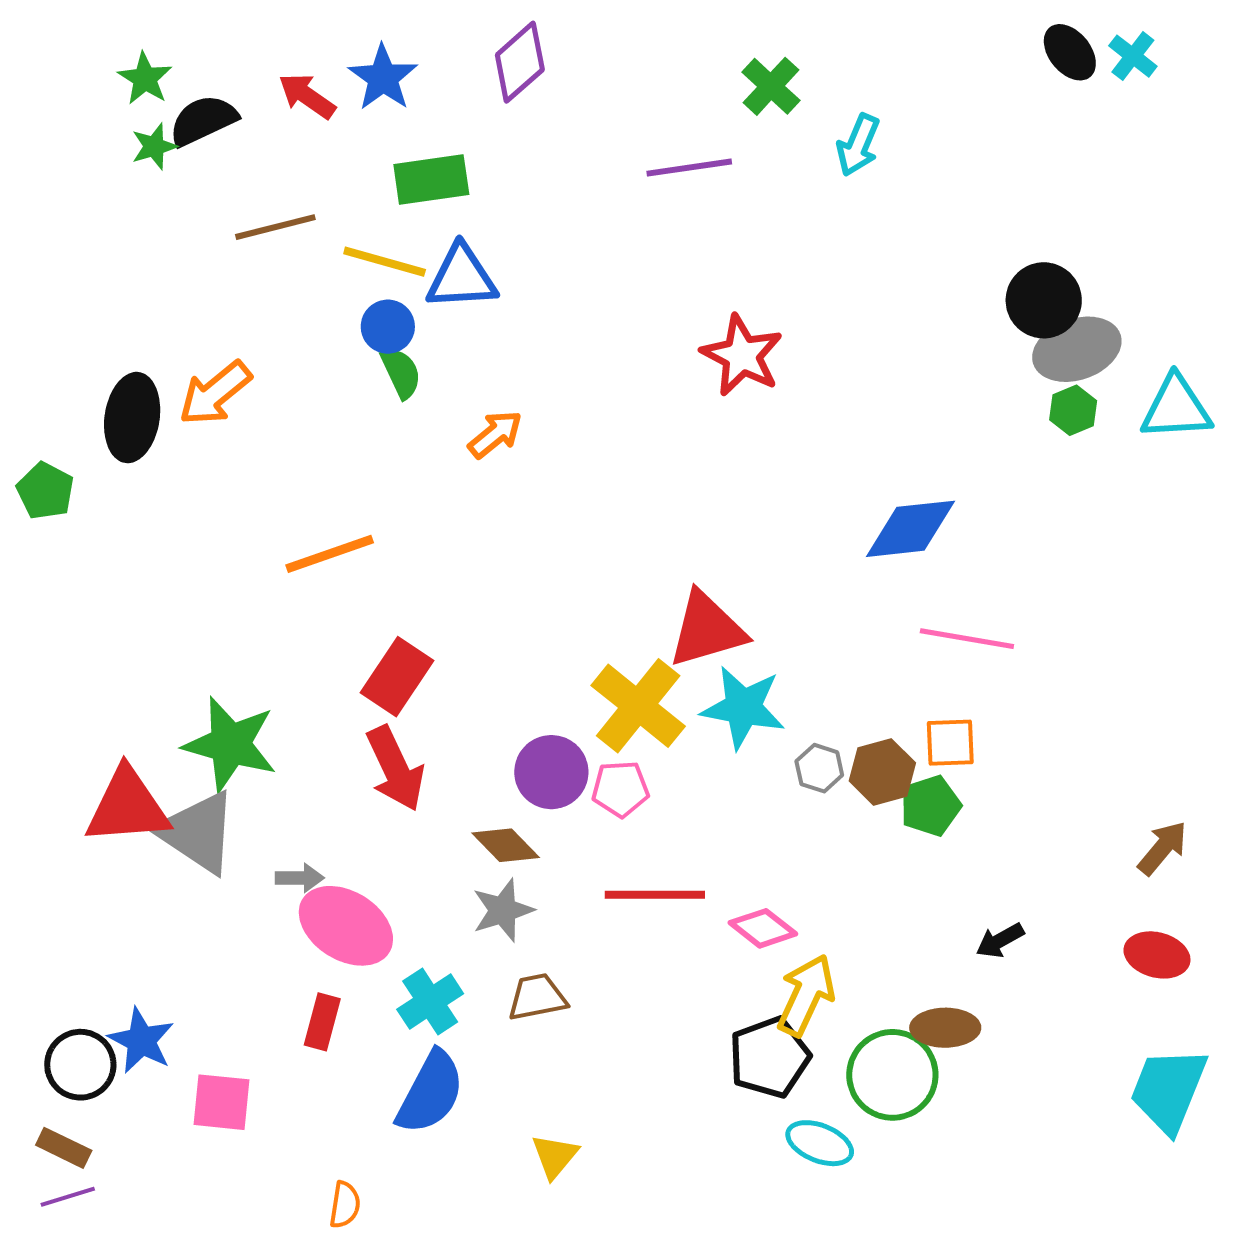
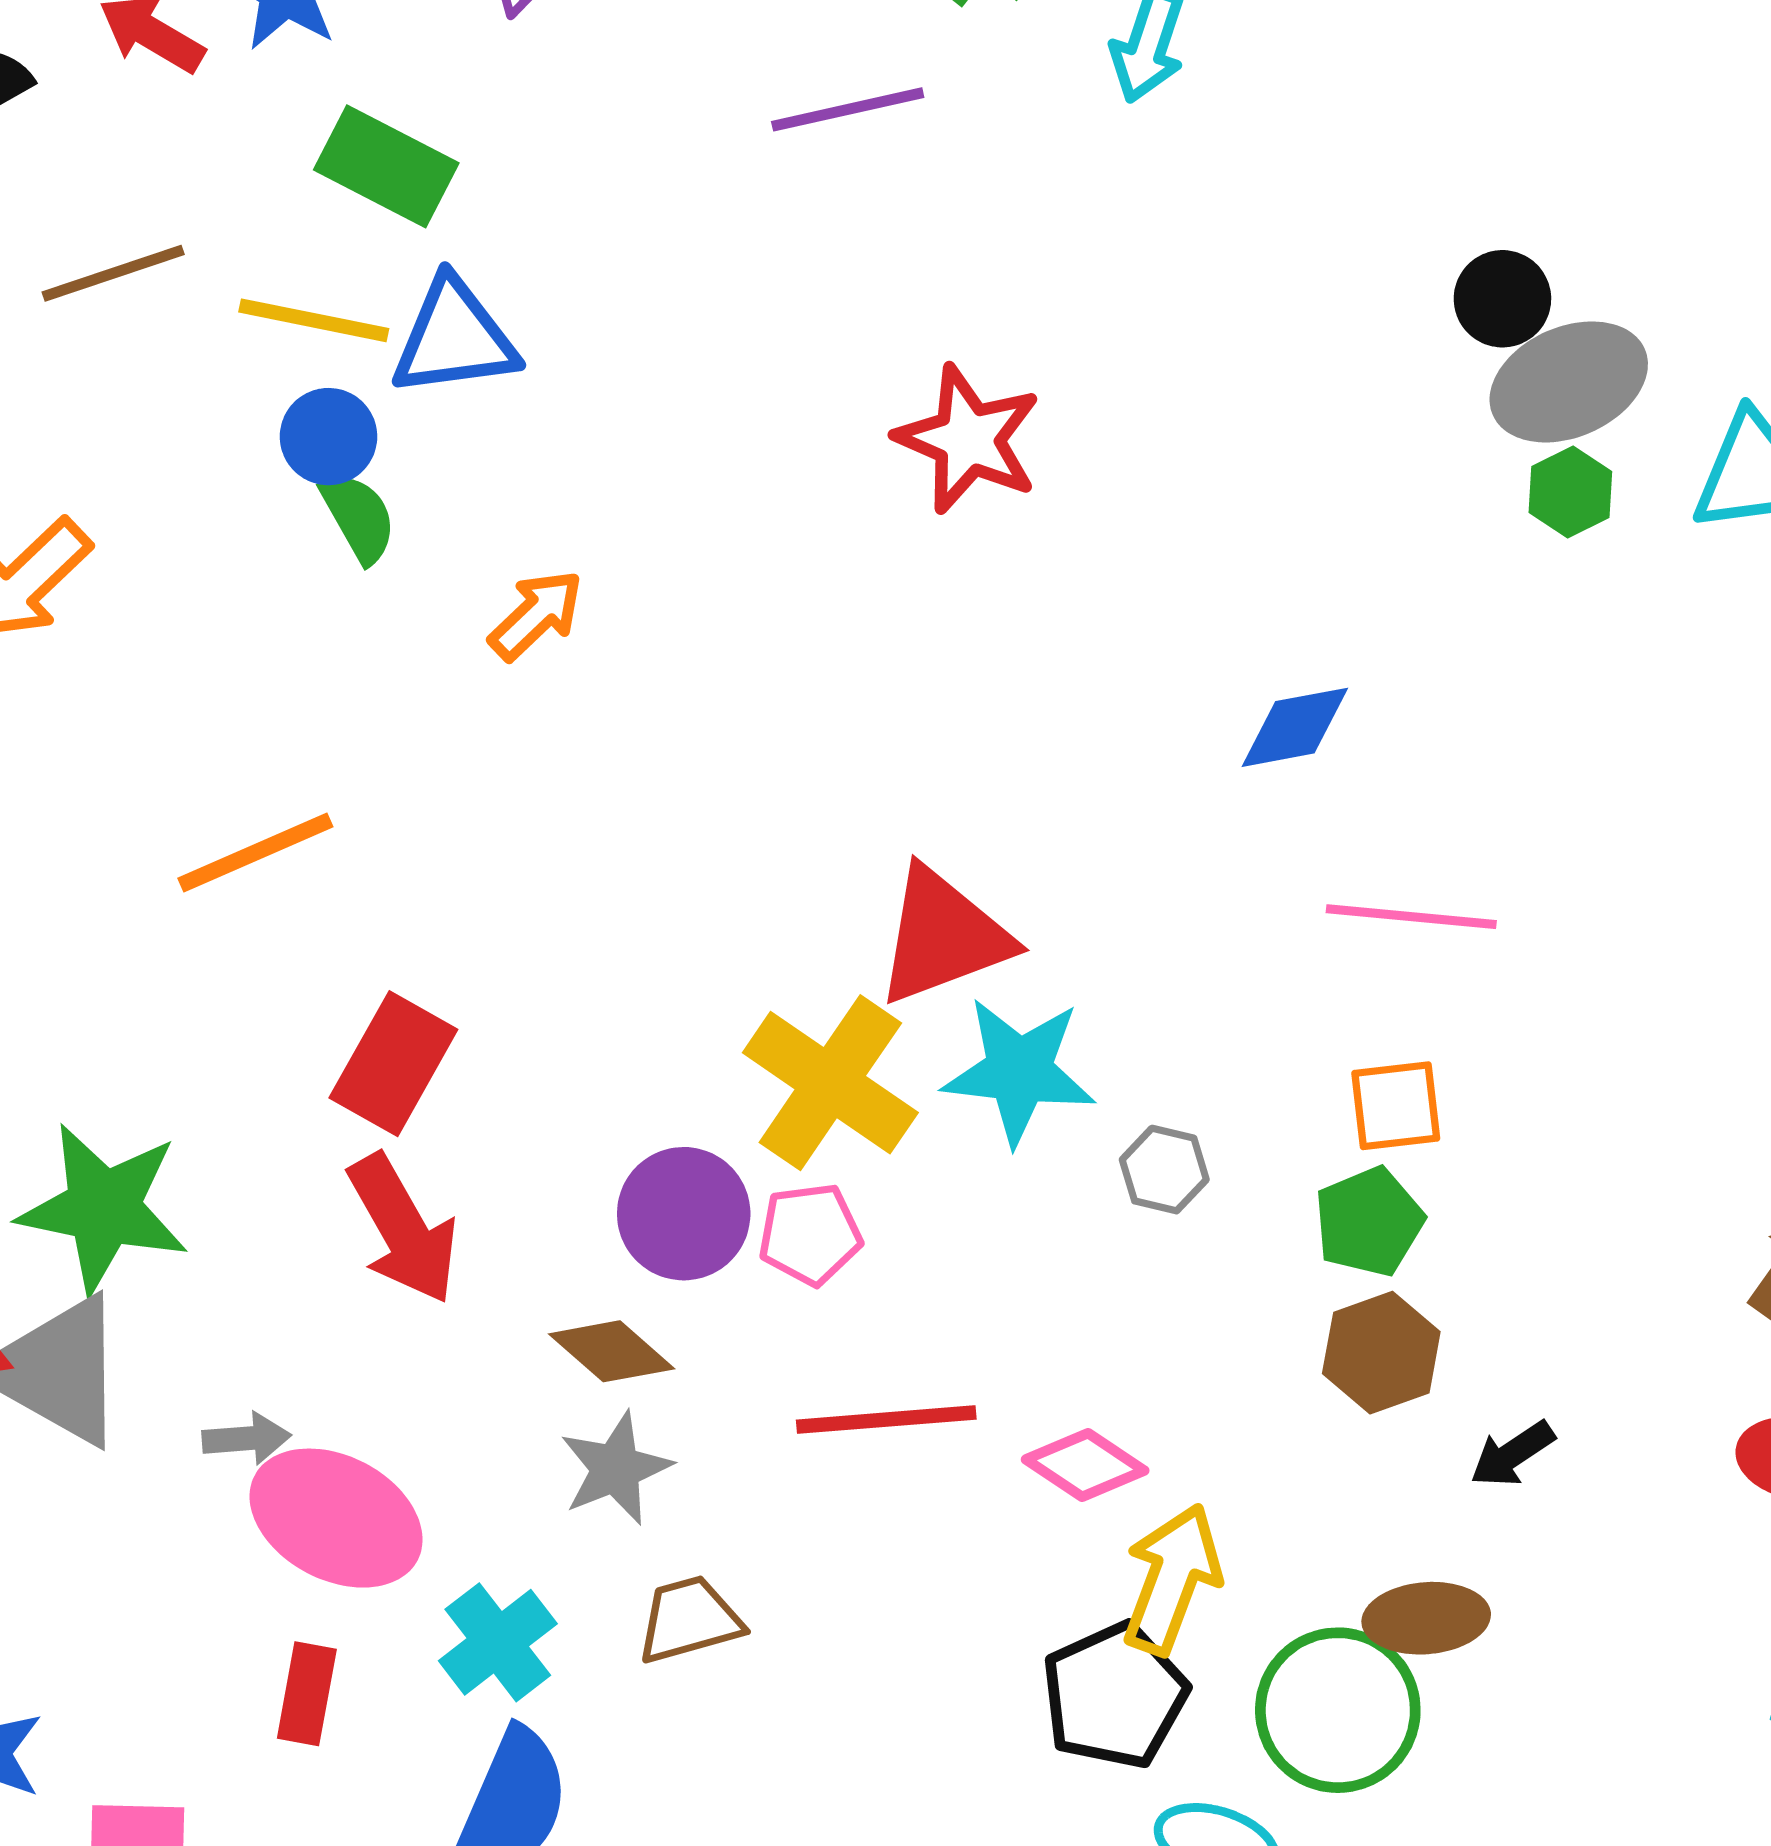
green rectangle: (431, 179) -> (386, 166), turned 40
black circle: (1044, 300) -> (1502, 299), size x0.7
blue diamond: (911, 529) -> (1295, 727), size x0.7
brown hexagon: (882, 772) -> (1381, 1353), moved

